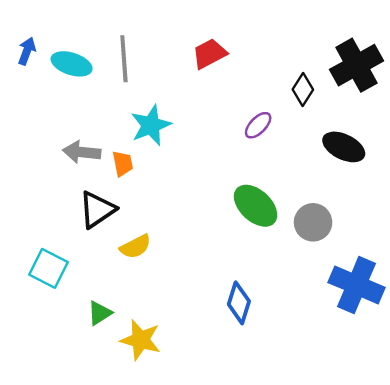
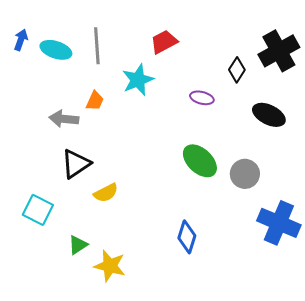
cyan star: (151, 125) -> (138, 80), moved
purple ellipse: (258, 125) -> (202, 98), turned 60
orange trapezoid: (123, 164) -> (95, 101), moved, turned 35

